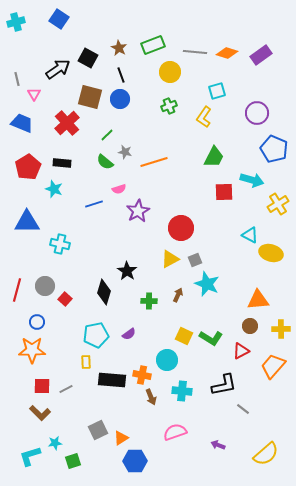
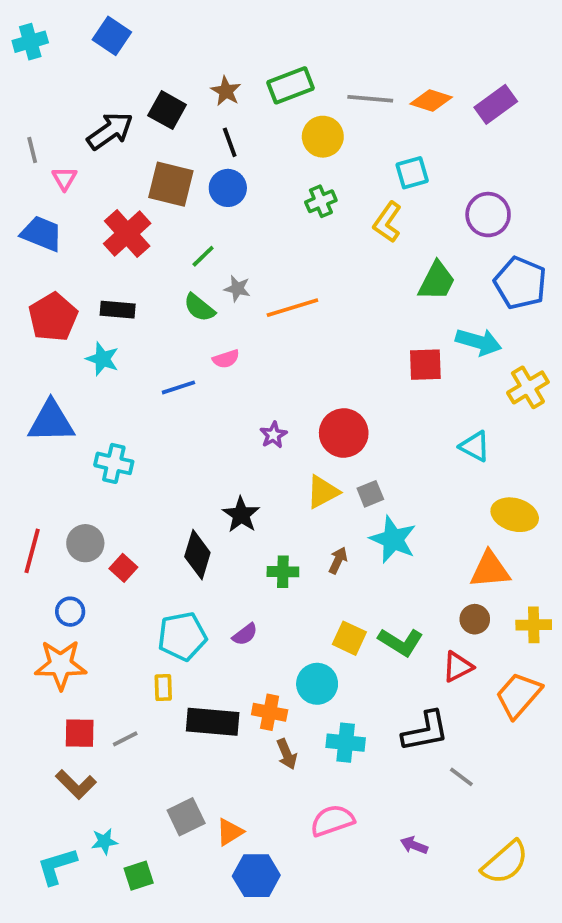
green trapezoid: (214, 157) -> (437, 281), moved
purple star: (138, 211) -> (273, 435), moved, size x0.6
yellow ellipse: (271, 253) -> (515, 515), moved

